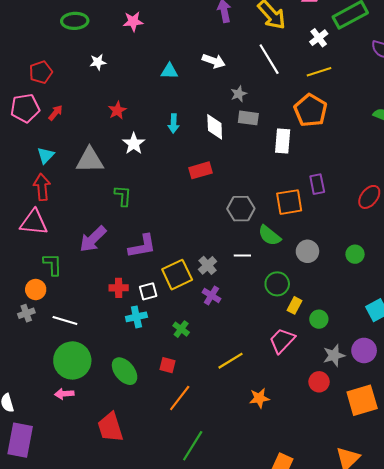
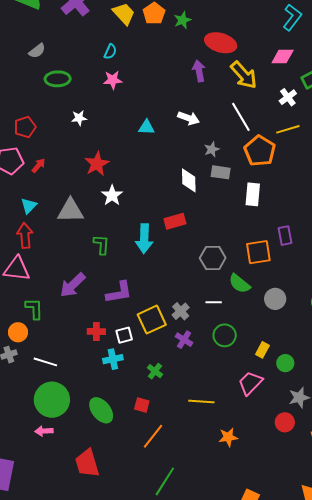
red star: (117, 110) -> (97, 164), size x1.4
orange pentagon: (311, 110) -> (260, 151), moved
cyan arrow: (174, 124) -> (144, 239), moved, size x1.6
green circle: (277, 284) -> (225, 335), moved
yellow line: (230, 361) -> (201, 401), turned 35

